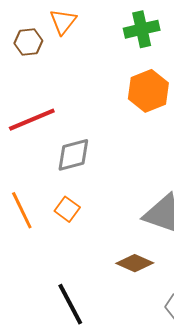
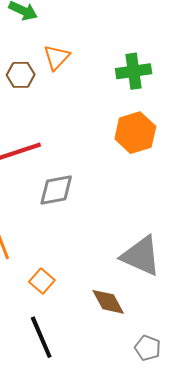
orange square: (67, 209) -> (42, 281), moved
brown diamond: (135, 263) -> (108, 302), turned 33

